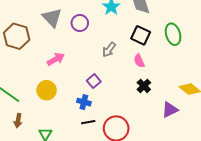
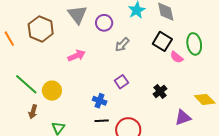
gray arrow: (109, 50) -> (122, 45), moved
pink semicircle: (139, 61) -> (177, 57), moved, turned -32
purple square: (94, 81) -> (121, 82), moved
yellow circle: (47, 90) -> (52, 91), moved

